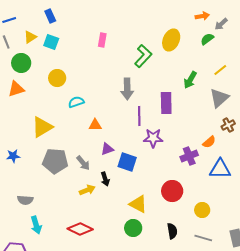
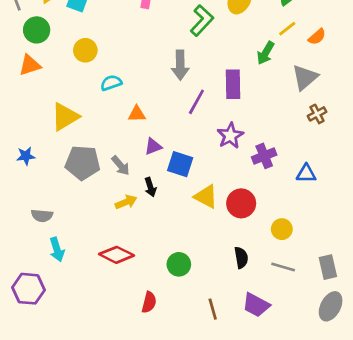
yellow line: (220, 70) -> (287, 29), moved
purple line: (139, 116) -> (196, 102), turned 30
purple star: (153, 138) -> (230, 136), moved, turned -30
orange semicircle: (209, 142) -> (317, 37), moved
blue triangle: (220, 169) -> (306, 174), size x0.7
yellow triangle: (138, 204) -> (206, 197), moved
green circle: (133, 228) -> (179, 264), moved

